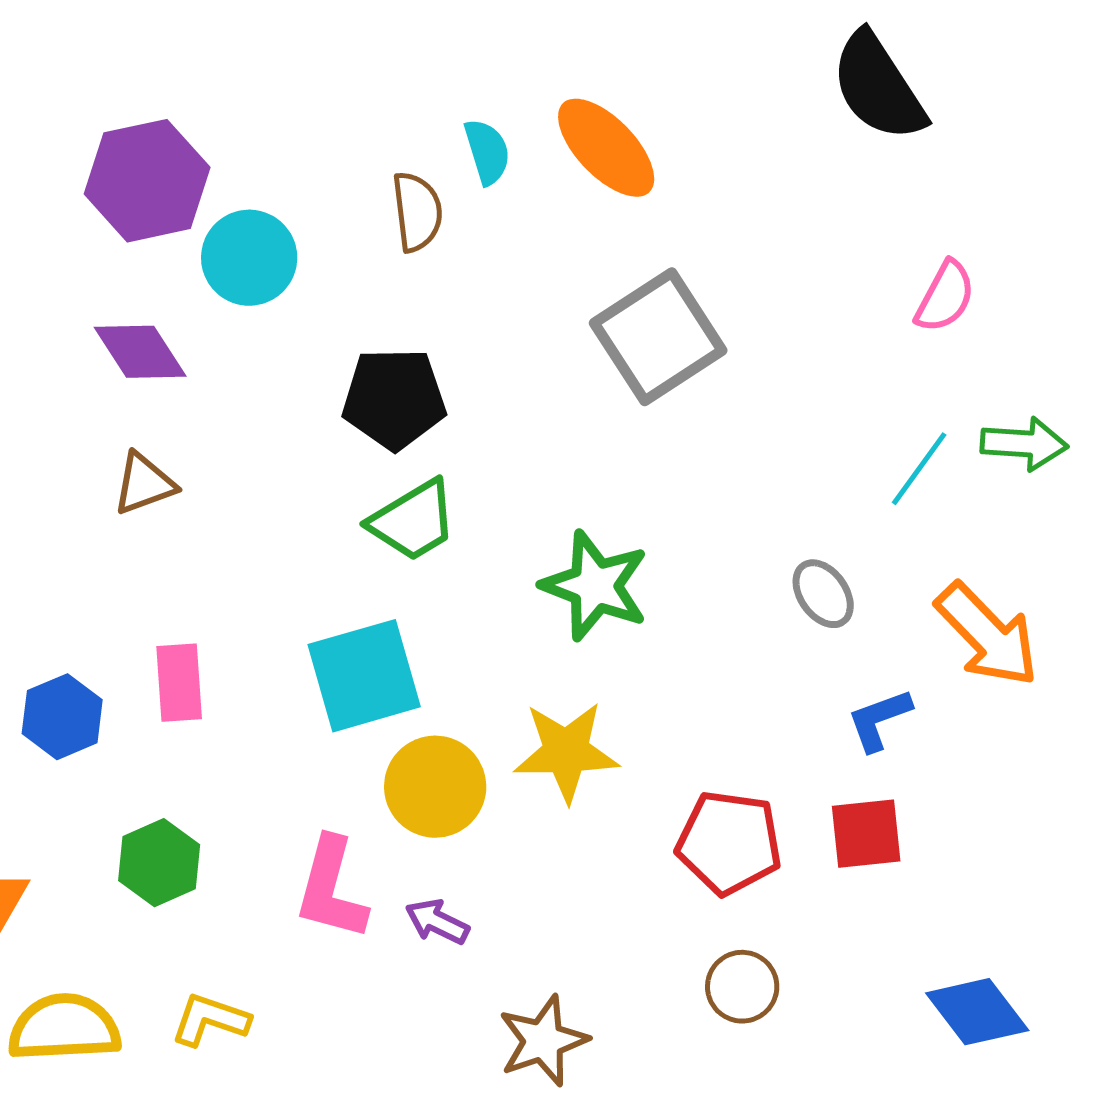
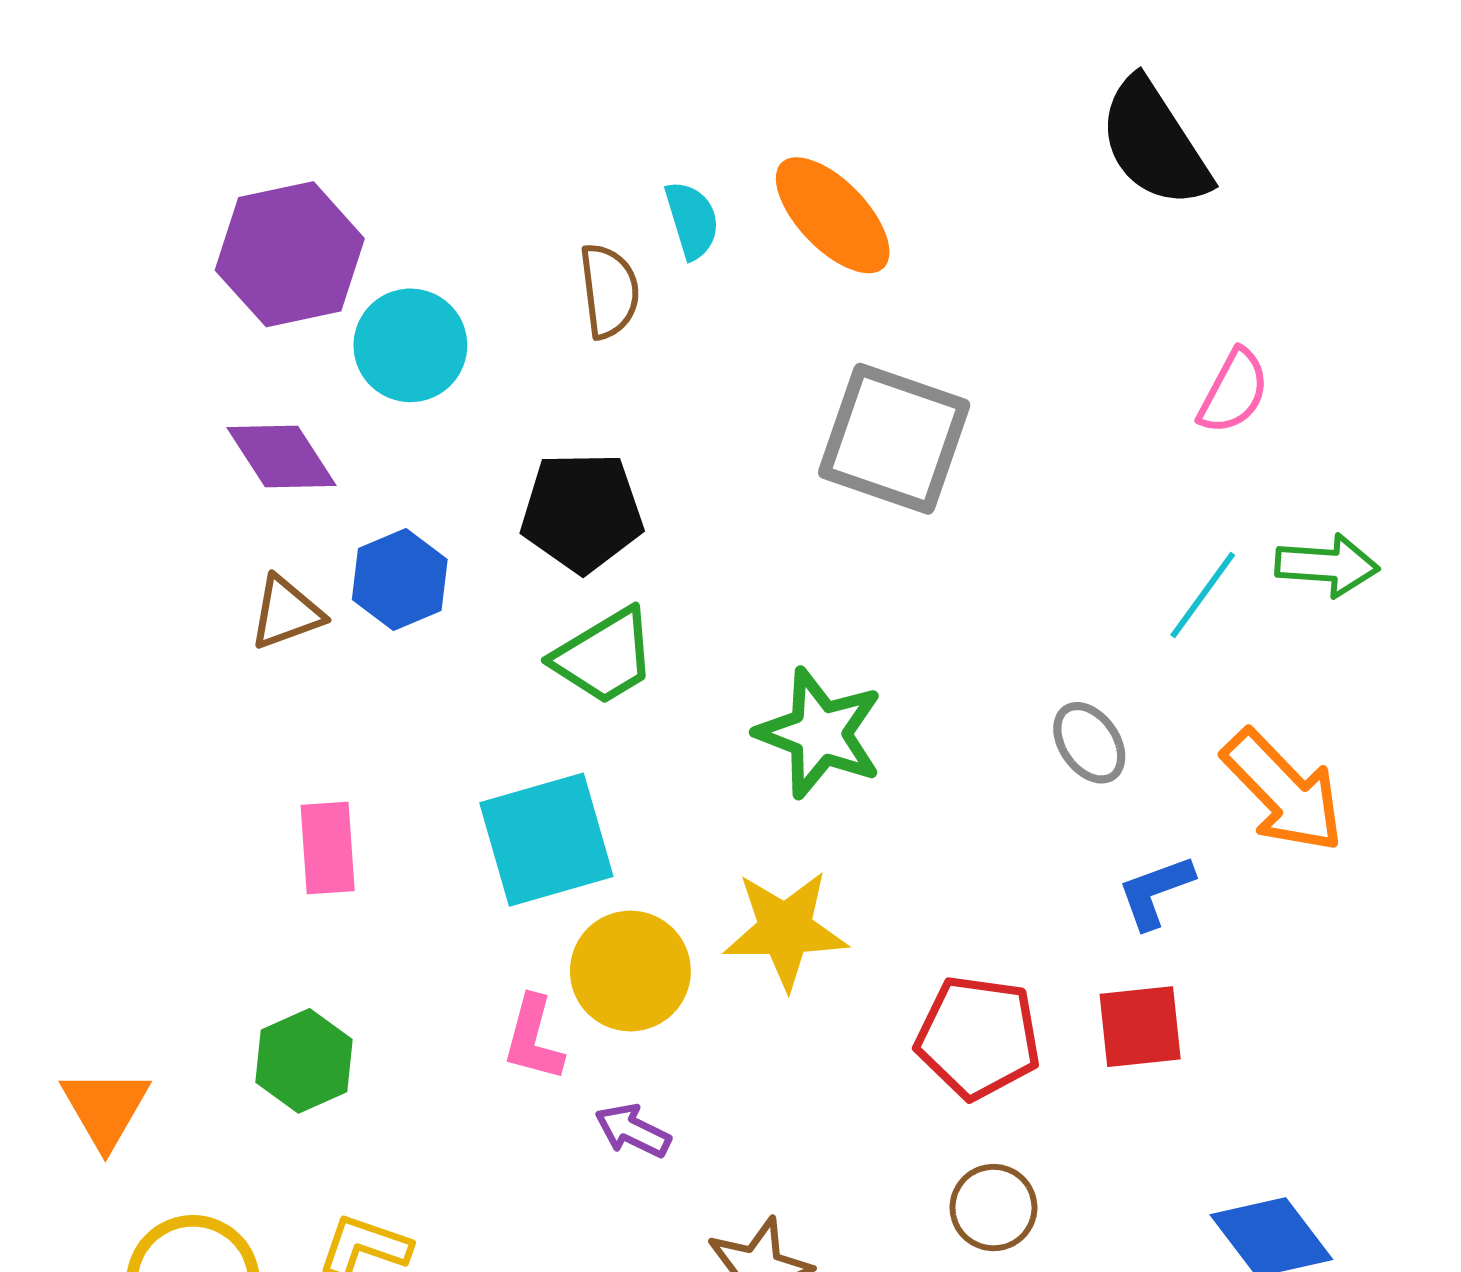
gray square: (658, 337) -> (894, 439), turned -38
blue hexagon: (62, 717) -> (400, 580), moved
pink L-shape: (331, 889) -> (533, 1038), moved, size x0.7

